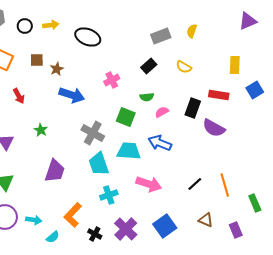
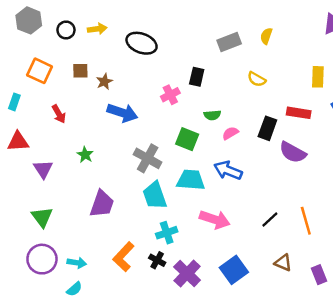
black rectangle: (149, 66) -> (197, 77), moved, turned -35
black cross: (95, 234) -> (157, 260), moved
cyan semicircle: (53, 237) -> (74, 289), moved

